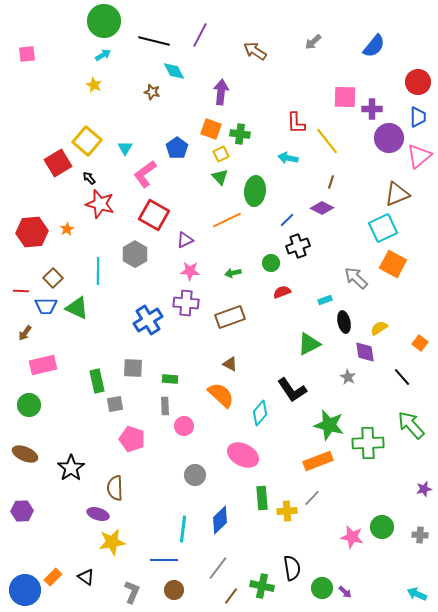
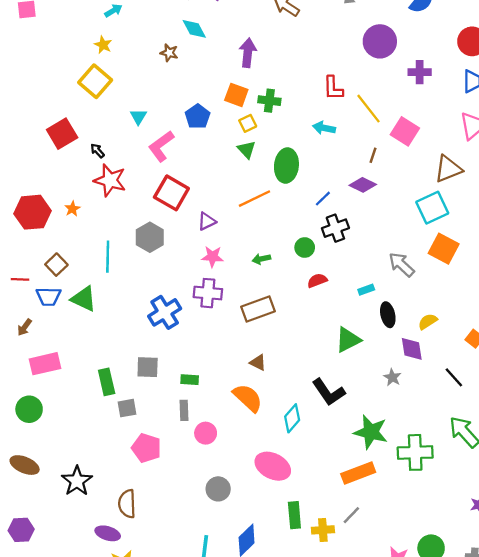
pink square: (345, 97) -> (405, 131), moved, turned 30
purple circle: (389, 138) -> (380, 41), moved
yellow square: (87, 141) -> (95, 81), moved

